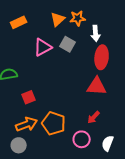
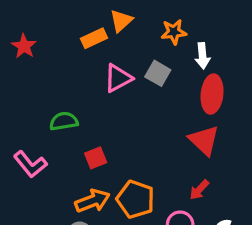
orange triangle: (58, 19) -> (121, 21), moved
orange rectangle: (19, 22) -> (94, 38), moved
red triangle: (97, 86) -> (204, 140), turned 40

